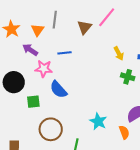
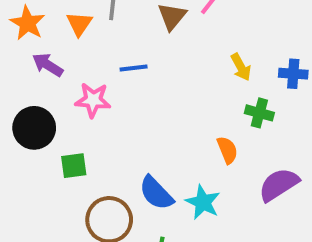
purple arrow: (30, 50) -> (48, 65), moved
blue semicircle: (58, 90) -> (156, 193), moved
orange semicircle: (124, 132) -> (227, 150), moved

